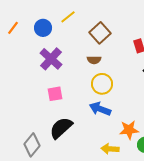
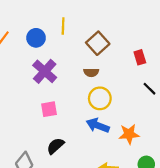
yellow line: (68, 17) -> (63, 26), turned -49
black semicircle: (61, 128) -> (55, 146), size x0.7
orange star: (129, 130) -> (129, 134), moved

